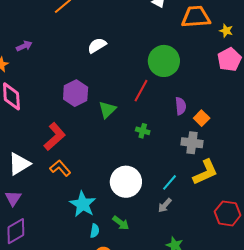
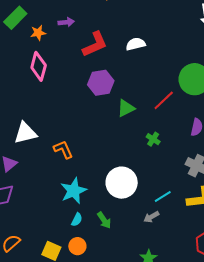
red L-shape: (55, 137) -> (95, 44), moved

